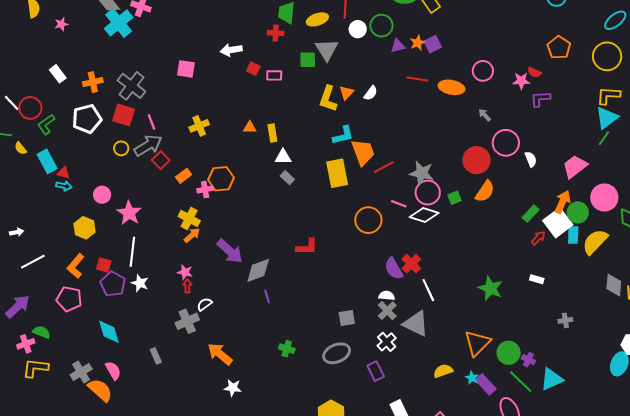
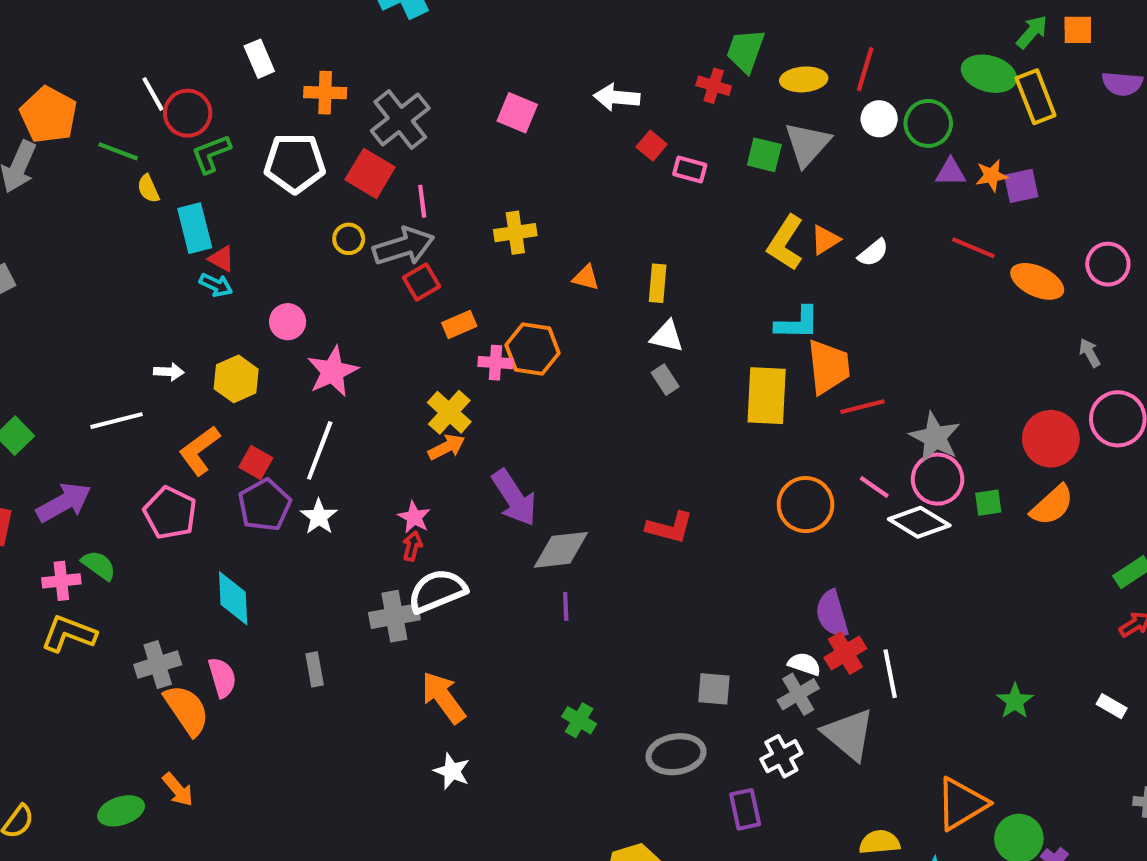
orange triangle: (250, 127) -> (586, 278), moved
white arrow: (17, 232) -> (169, 372), moved
red cross: (411, 264) -> (845, 653), moved
green star: (490, 288) -> (1015, 701), size x0.7
white semicircle: (205, 304) -> (437, 591), size x1.8

